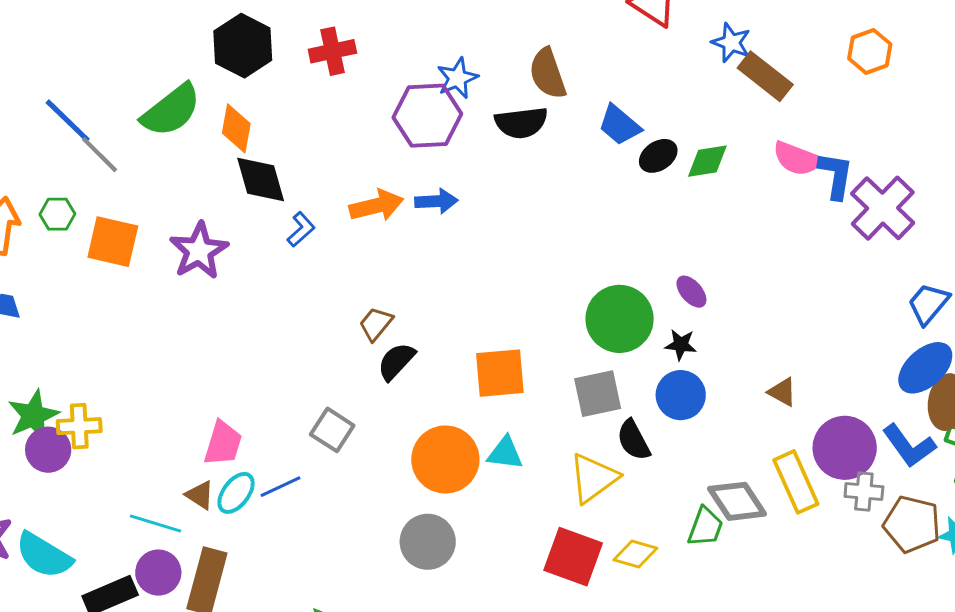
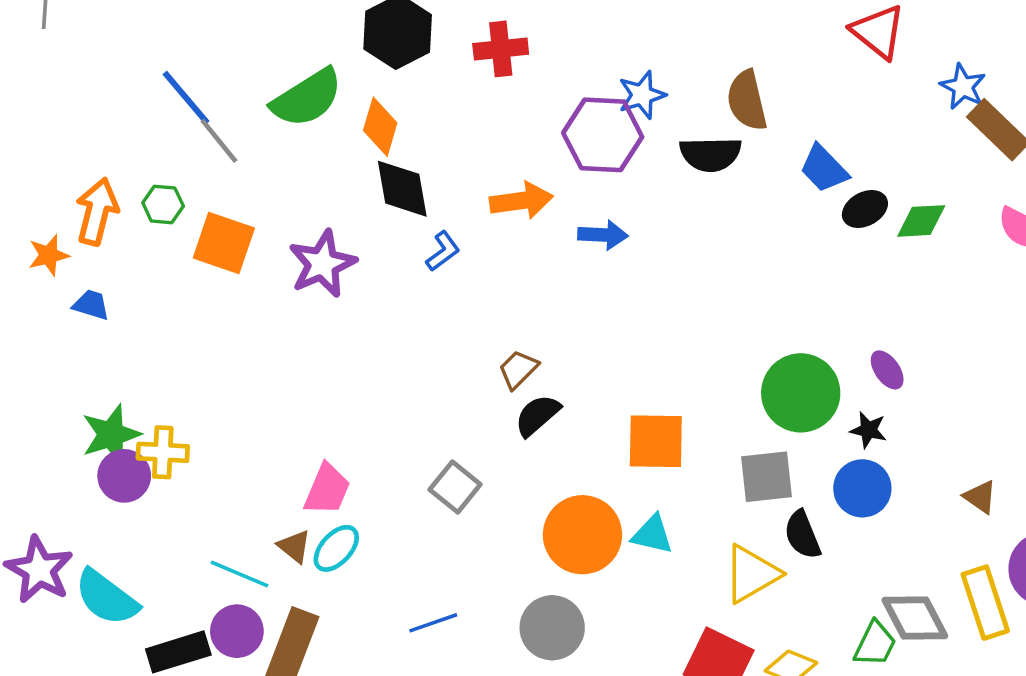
orange arrow: (376, 206) -> (521, 201), moved
blue line: (281, 487) -> (433, 623), moved

